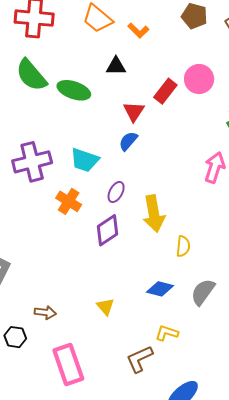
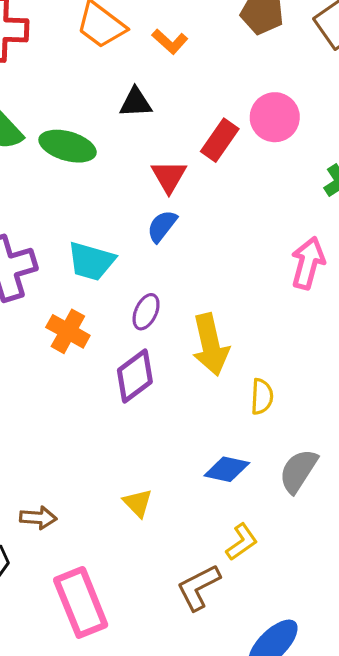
yellow L-shape: (167, 333) -> (242, 542), turned 130

